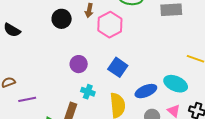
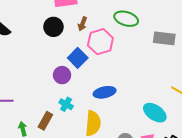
blue square: (118, 67) -> (78, 58), moved
blue ellipse: (146, 91) -> (105, 92), moved

